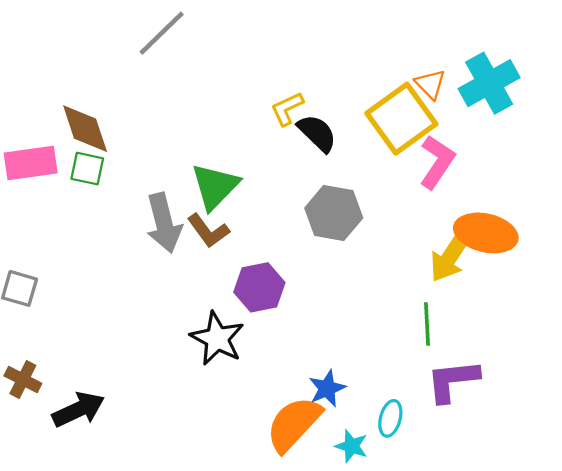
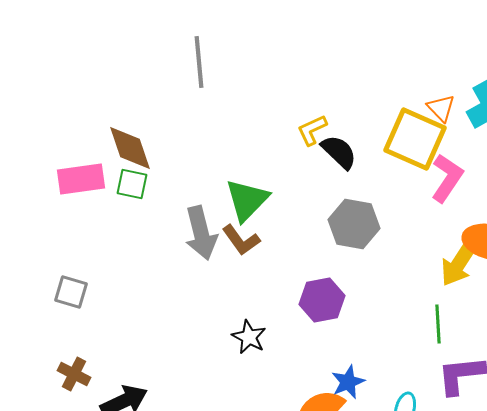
gray line: (162, 33) -> (199, 62), turned -51
yellow square: (401, 119) -> (415, 139), turned -30
purple hexagon: (259, 287) -> (322, 300), moved
black star: (217, 338) -> (249, 337), size x0.7

